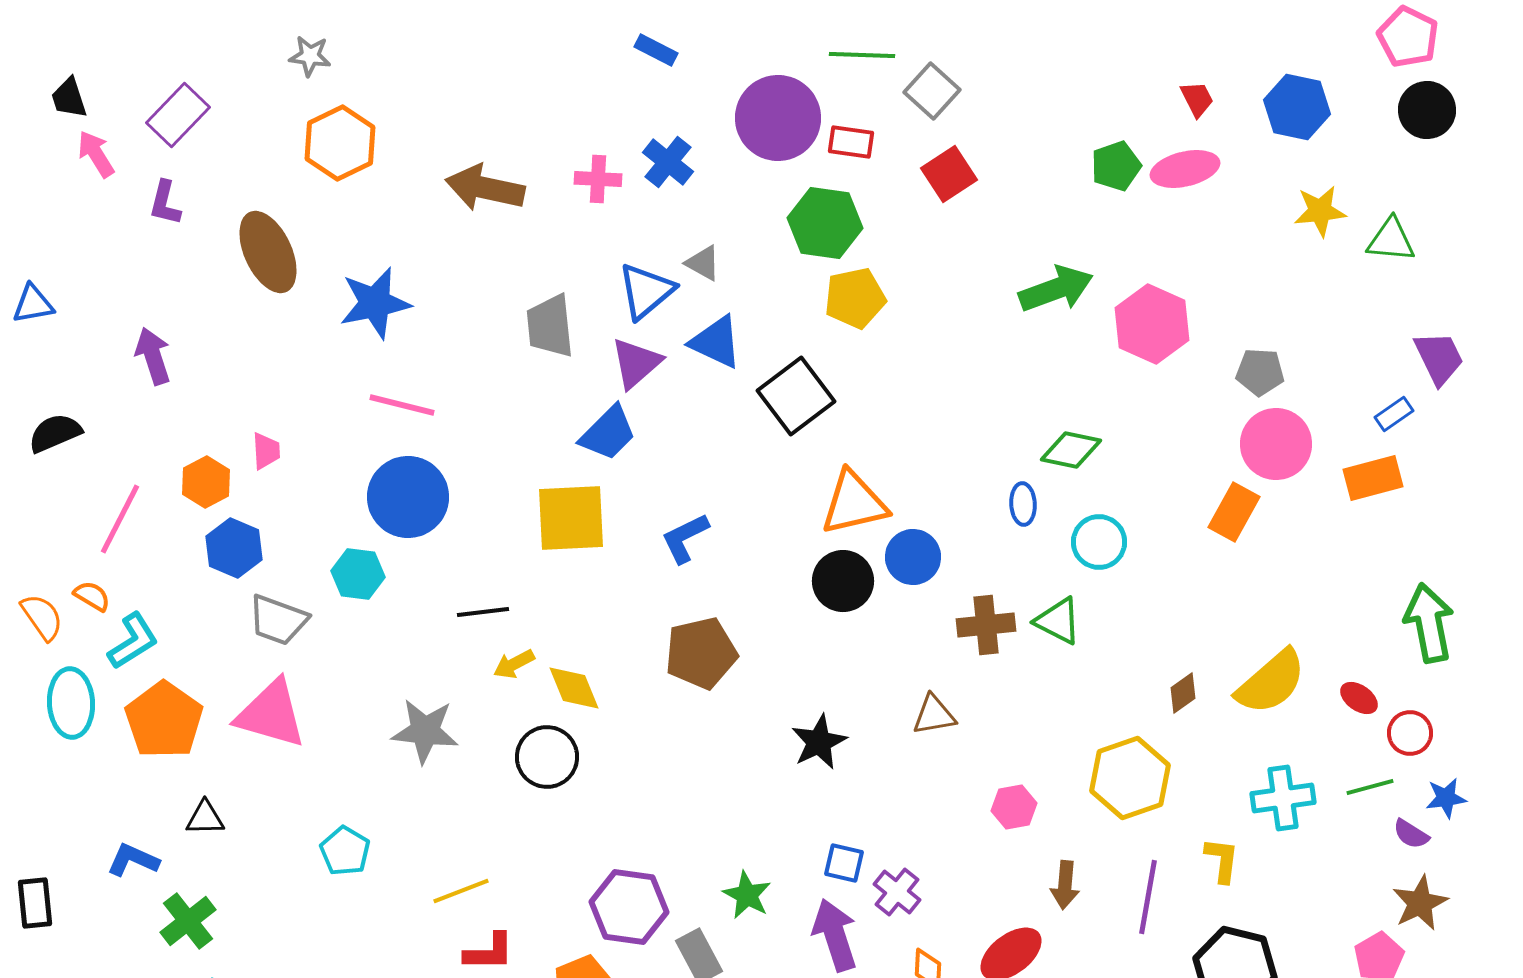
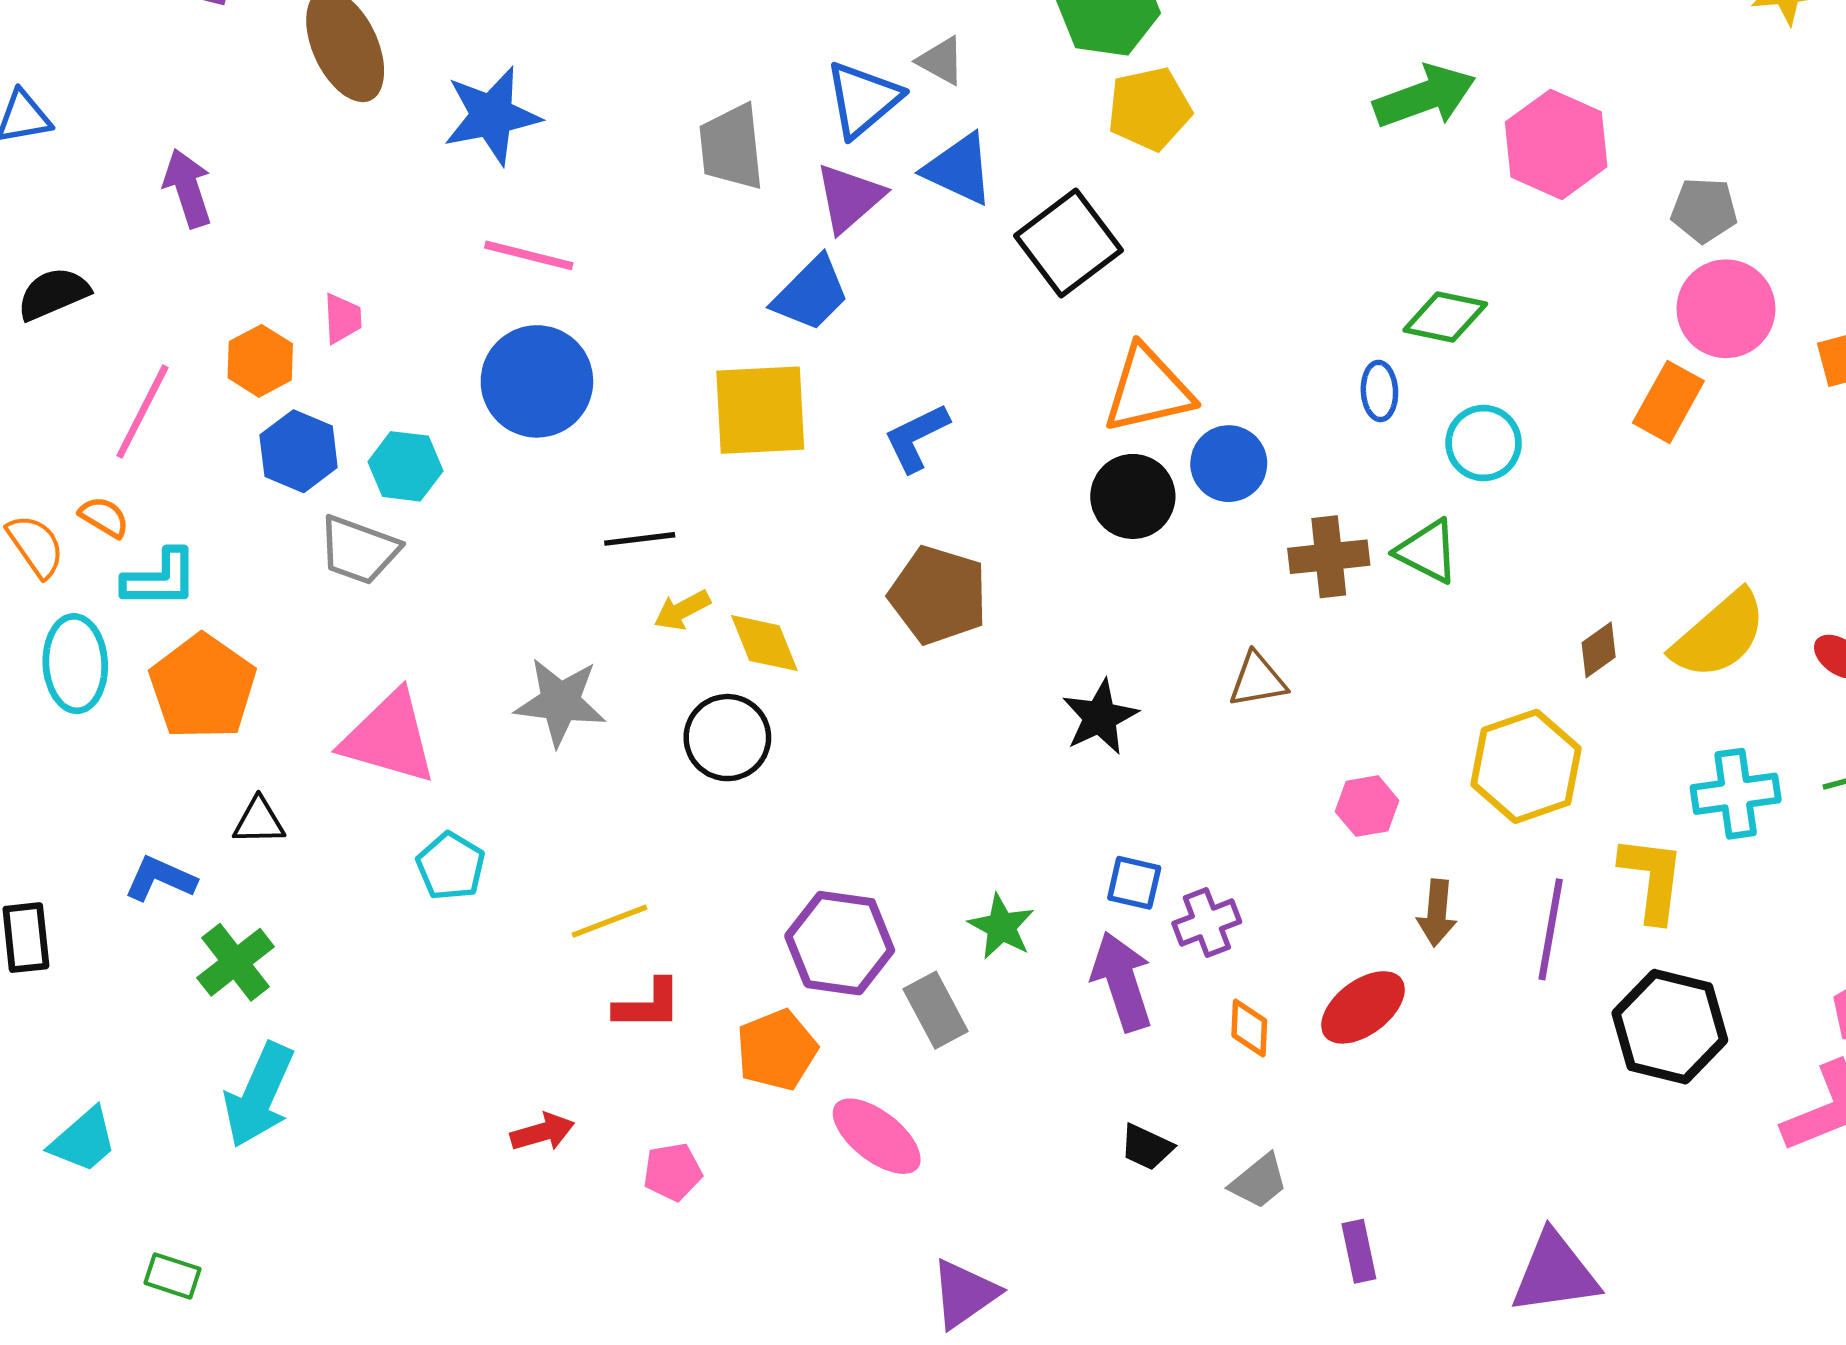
cyan hexagon: (358, 574) -> (405, 466), moved
cyan L-shape: (133, 641) -> (160, 579), turned 32
brown pentagon: (701, 653) -> (938, 595), turned 30
pink triangle: (271, 714) -> (389, 738), moved
yellow L-shape: (1222, 860) -> (1652, 879), size x1.4
purple cross: (897, 892) -> (1207, 923), turned 30

